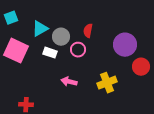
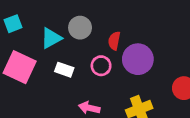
gray circle: (61, 37) -> (80, 28), moved
purple circle: (125, 45) -> (138, 59), moved

